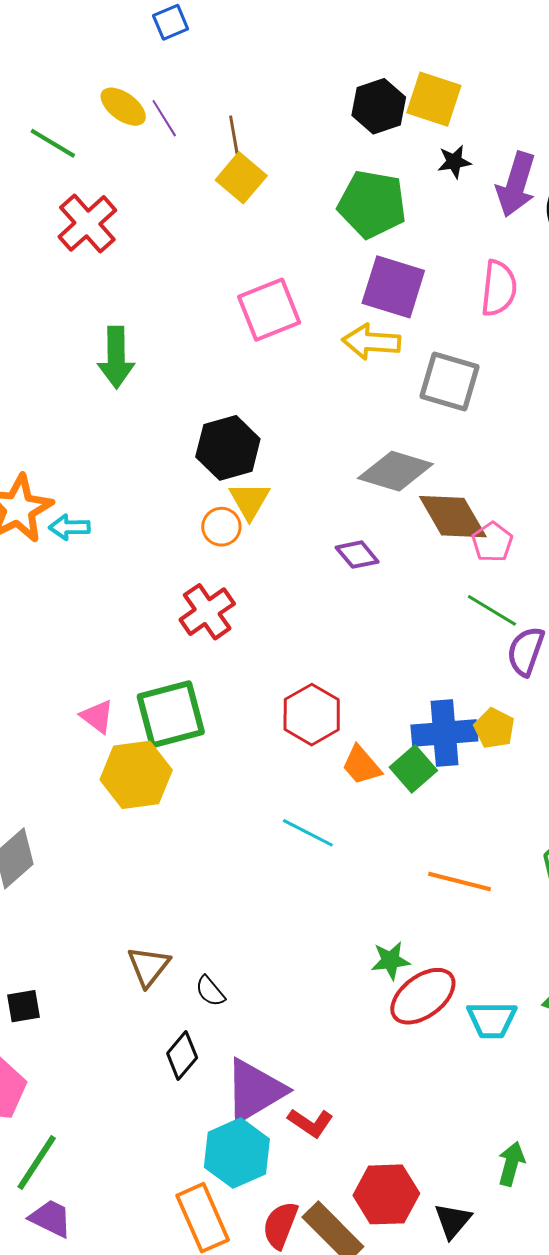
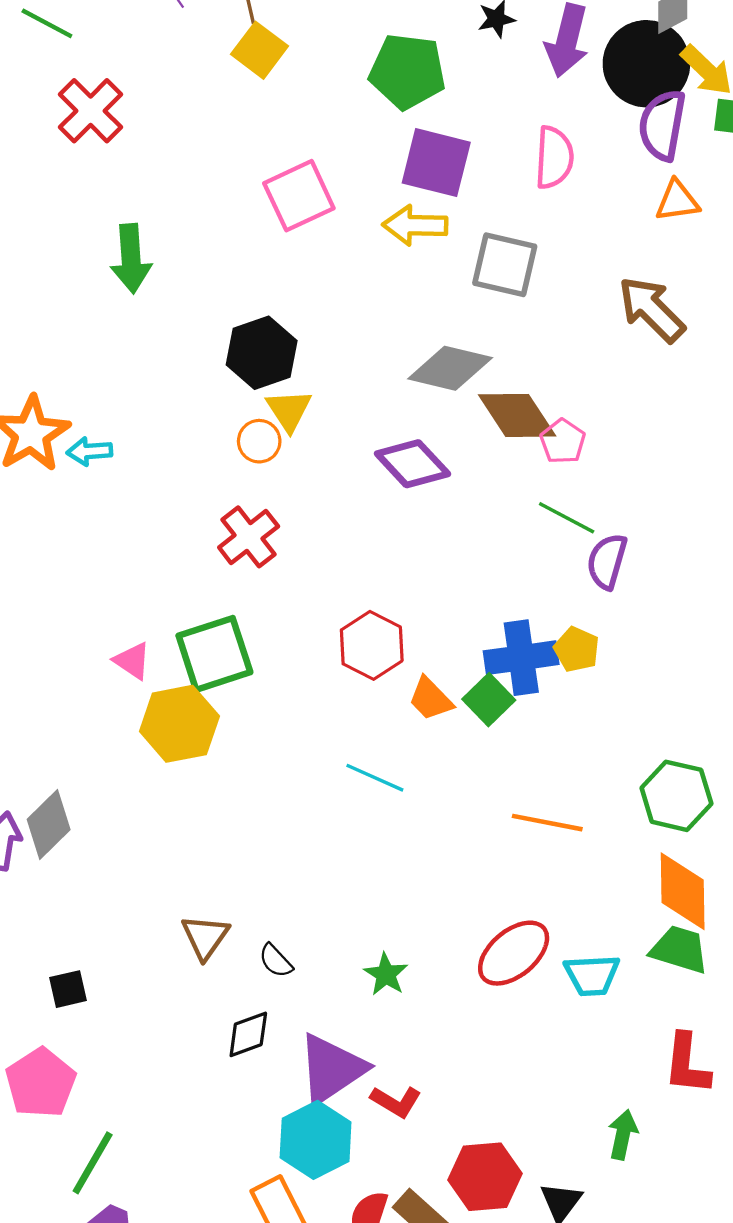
purple diamond: (357, 555) -> (413, 464), size x1.5
green star: (391, 961) -> (386, 974), moved, turned -30
black diamond: (182, 1056) -> (248, 1034), turned 33

